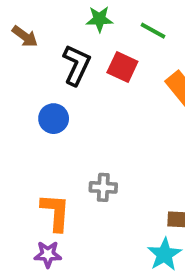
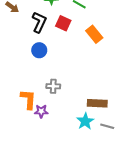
blue circle: (54, 119) -> (39, 50), moved
purple star: (48, 254) -> (41, 111), moved

